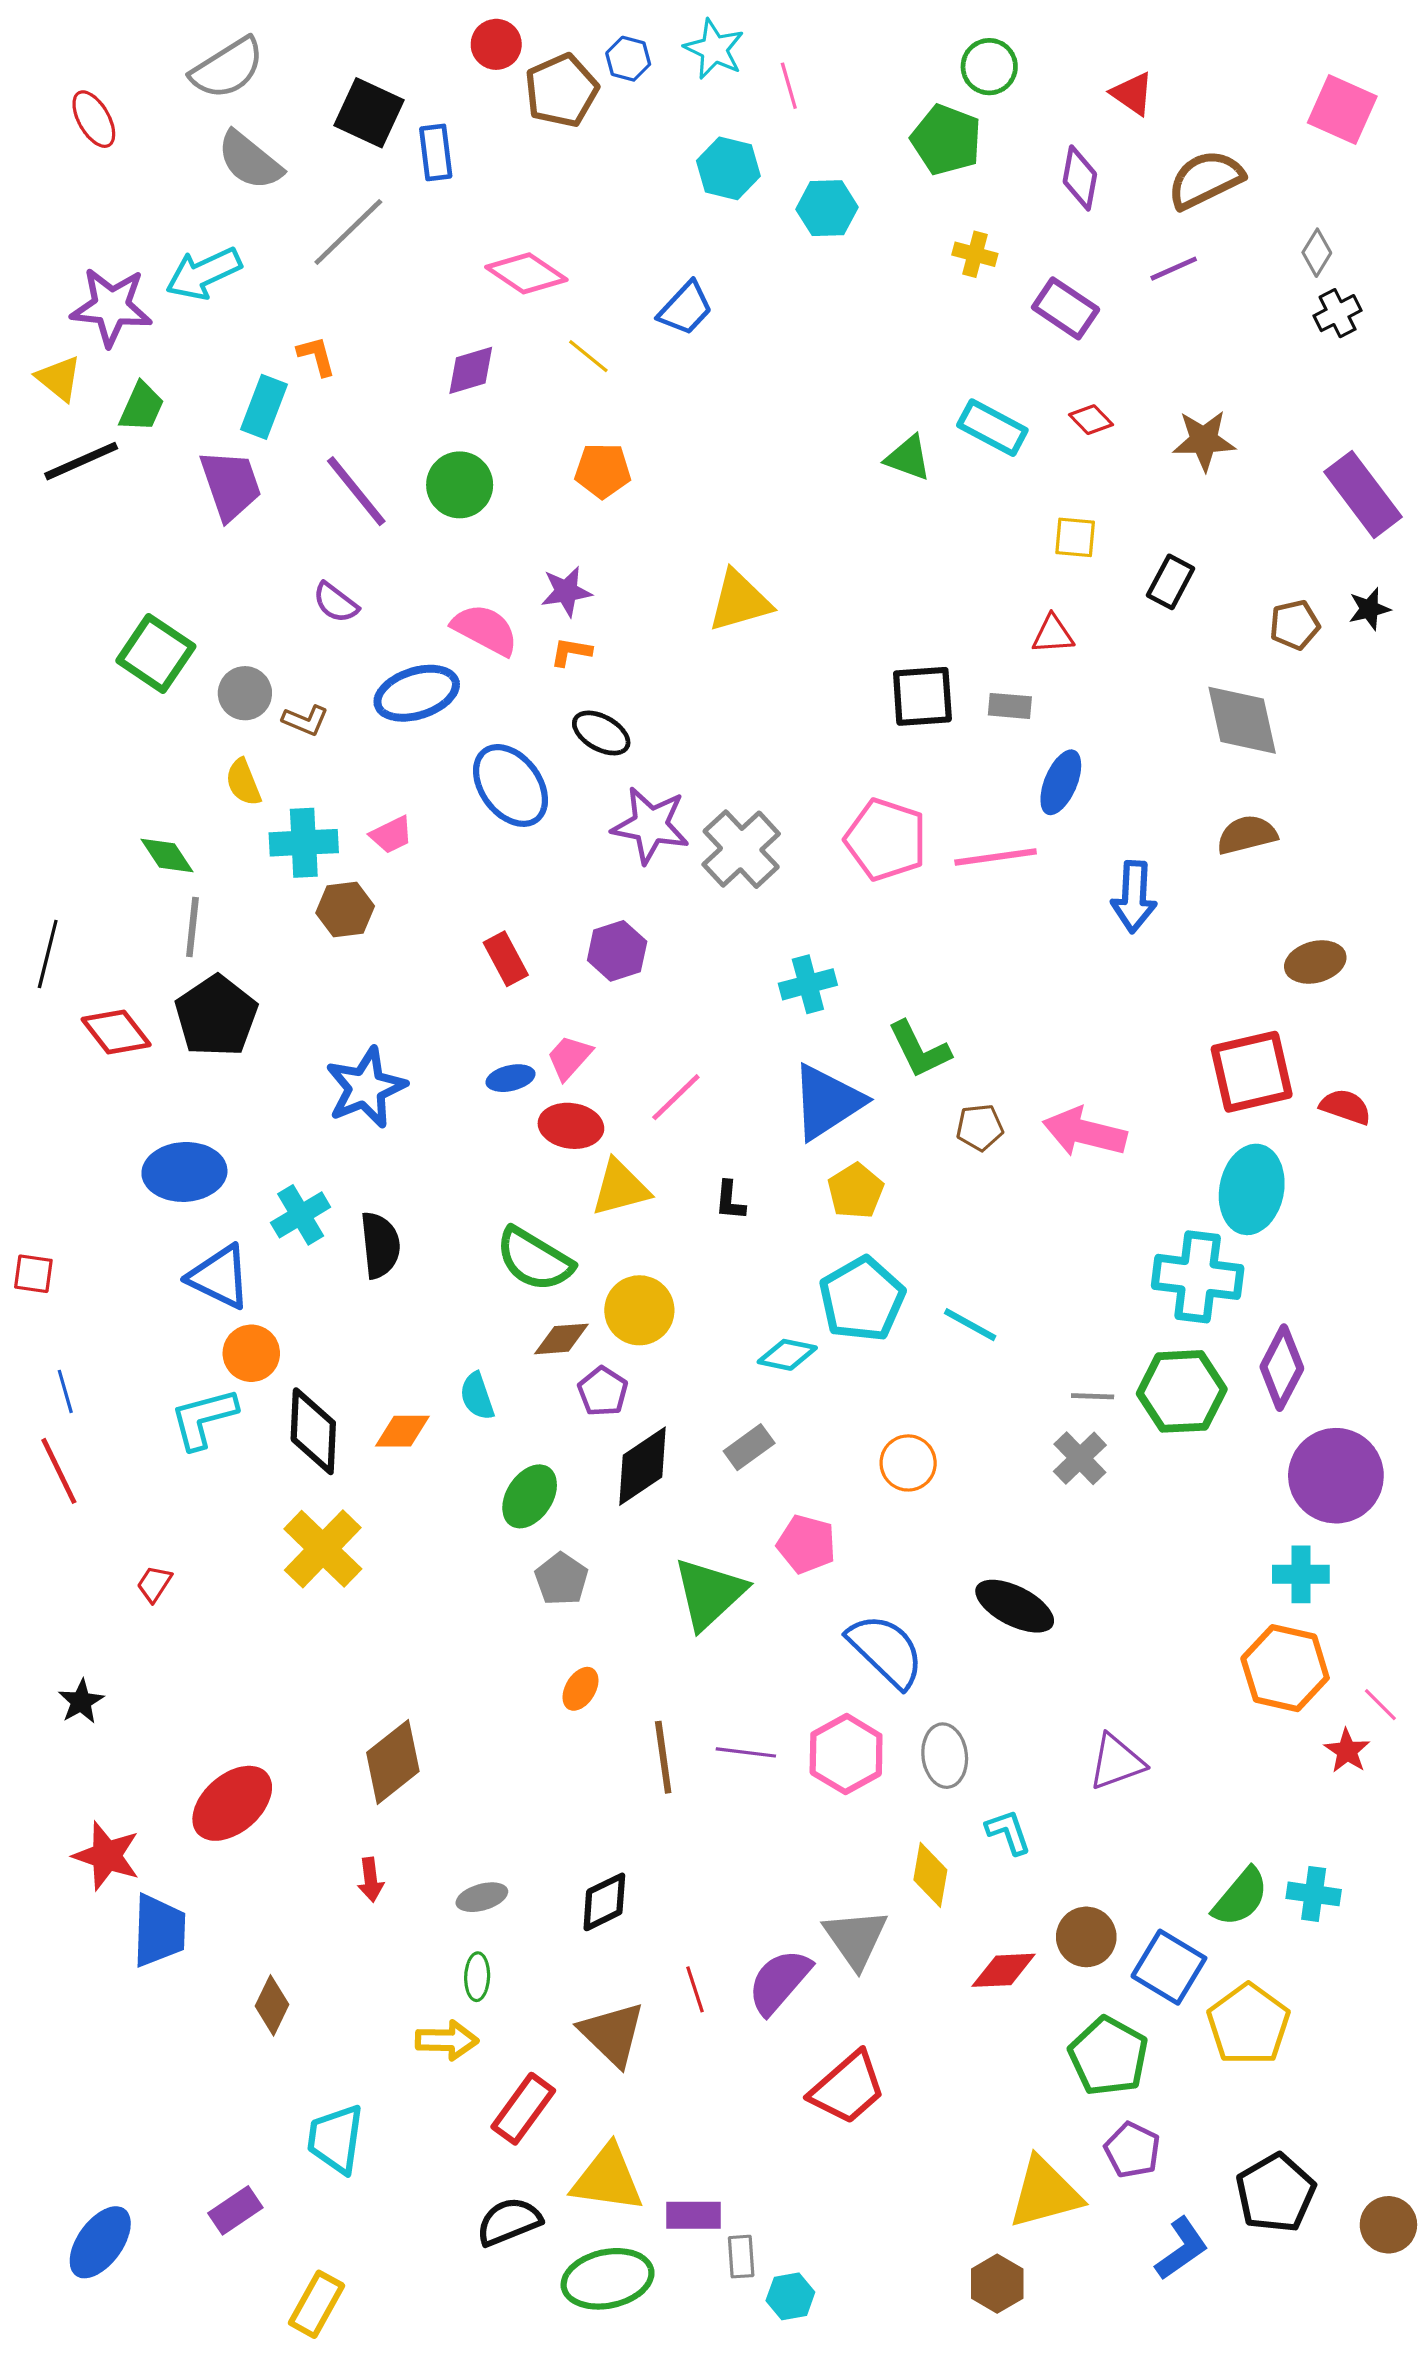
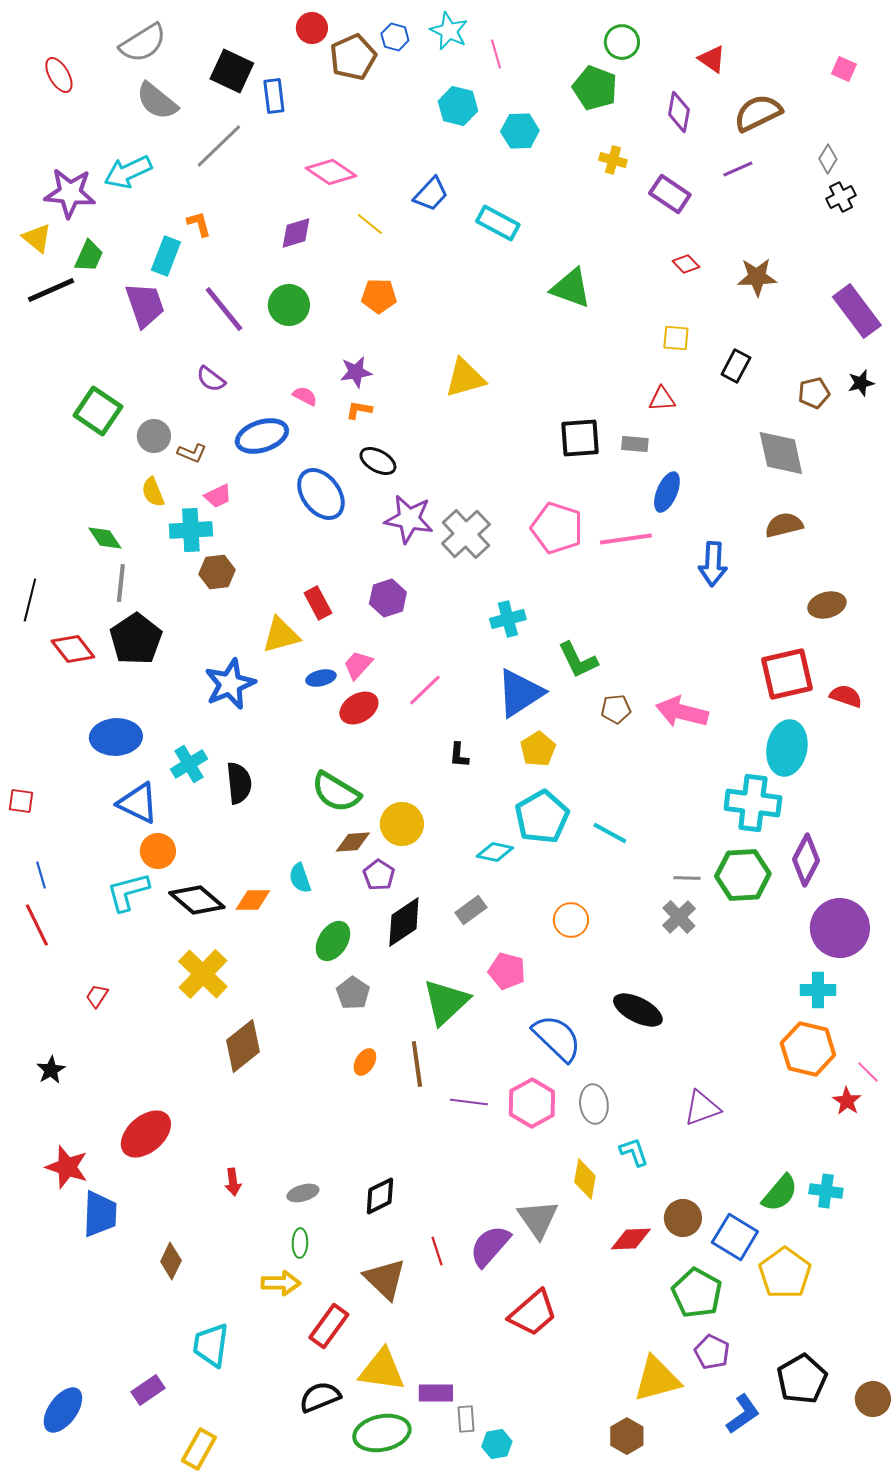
pink square: (1342, 110) -> (844, 69), size x0.6
cyan rectangle: (992, 428) -> (498, 223), moved
green triangle: (908, 458) -> (571, 288), size x1.4
pink semicircle: (485, 630) -> (305, 396), size x0.6
pink trapezoid: (391, 835) -> (218, 496), moved
red ellipse: (571, 1126) -> (359, 708), turned -39
yellow triangle: (620, 1188) -> (281, 635), moved
black diamond: (313, 1431) -> (197, 900), turned -52
brown line: (663, 1757) -> (417, 1064), moved
brown diamond: (393, 1762) -> (243, 1046), moved

